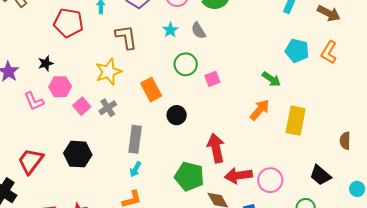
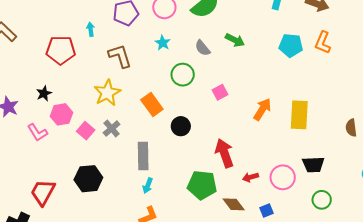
gray semicircle: (198, 31) -> (203, 48), moved
pink square: (212, 79) -> (220, 92), moved
green arrow: (271, 79) -> (235, 40), moved
red arrow: (238, 175) -> (250, 177), size x0.6
black trapezoid: (320, 175) -> (313, 165), moved, turned -35

